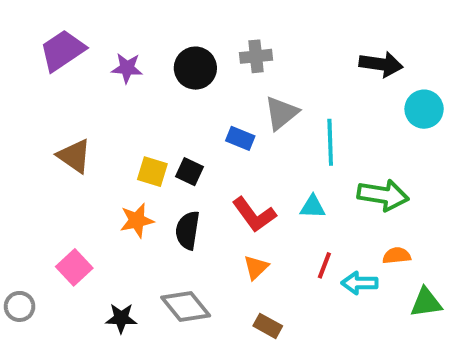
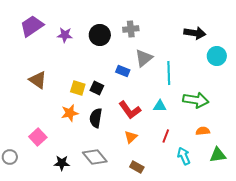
cyan arrow: (360, 283) -> (184, 156), moved, turned 66

